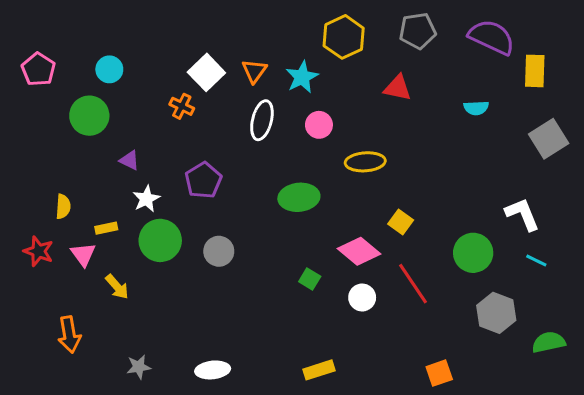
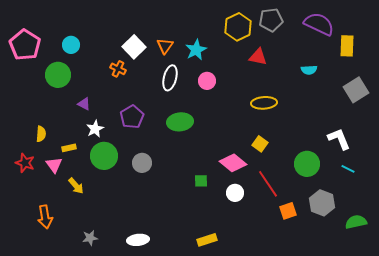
yellow hexagon: (344, 37) -> (238, 27), moved
pink pentagon: (38, 69) -> (25, 45), size x1.4
yellow ellipse: (365, 162) -> (264, 103), moved
green ellipse: (299, 197) -> (180, 122), moved
green square: (310, 279) -> (201, 181), turned -32
orange square: (439, 373) -> (288, 211), moved

